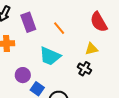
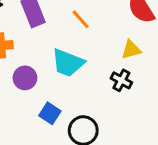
purple circle: (23, 75) -> (25, 78), moved

